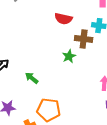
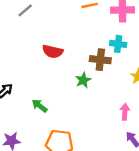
red semicircle: (63, 19) -> (53, 51), moved

